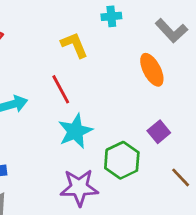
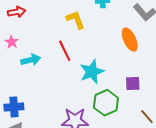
cyan star: (75, 131) -> (92, 72), moved
purple square: (159, 132) -> (133, 84), turned 35

